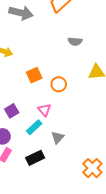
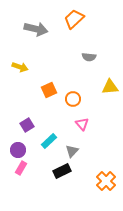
pink triangle: (44, 110) -> (82, 124), moved
black rectangle: (35, 158) -> (62, 171), moved

